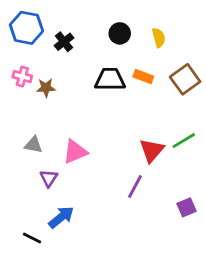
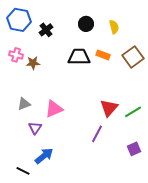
green line: (184, 141) -> (133, 112), moved
gray triangle: (33, 145) -> (24, 104), turned -32

